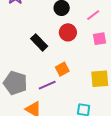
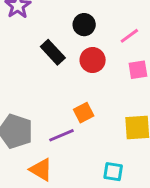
black rectangle: (39, 42) -> (53, 52), moved

